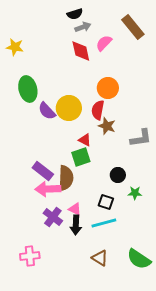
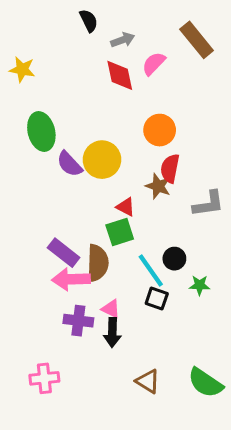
black semicircle: (75, 14) -> (89, 21), moved, turned -98
red semicircle: (98, 110) -> (170, 168), moved
purple cross: (53, 217) -> (78, 321), turned -30
cyan line: (104, 223) -> (151, 270), moved, turned 70

